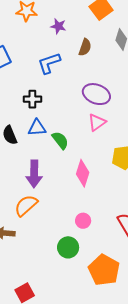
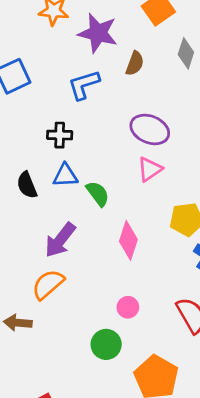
purple star: (58, 26) -> (98, 33), size x1.8
purple arrow: (34, 174) -> (60, 240), turned 36

